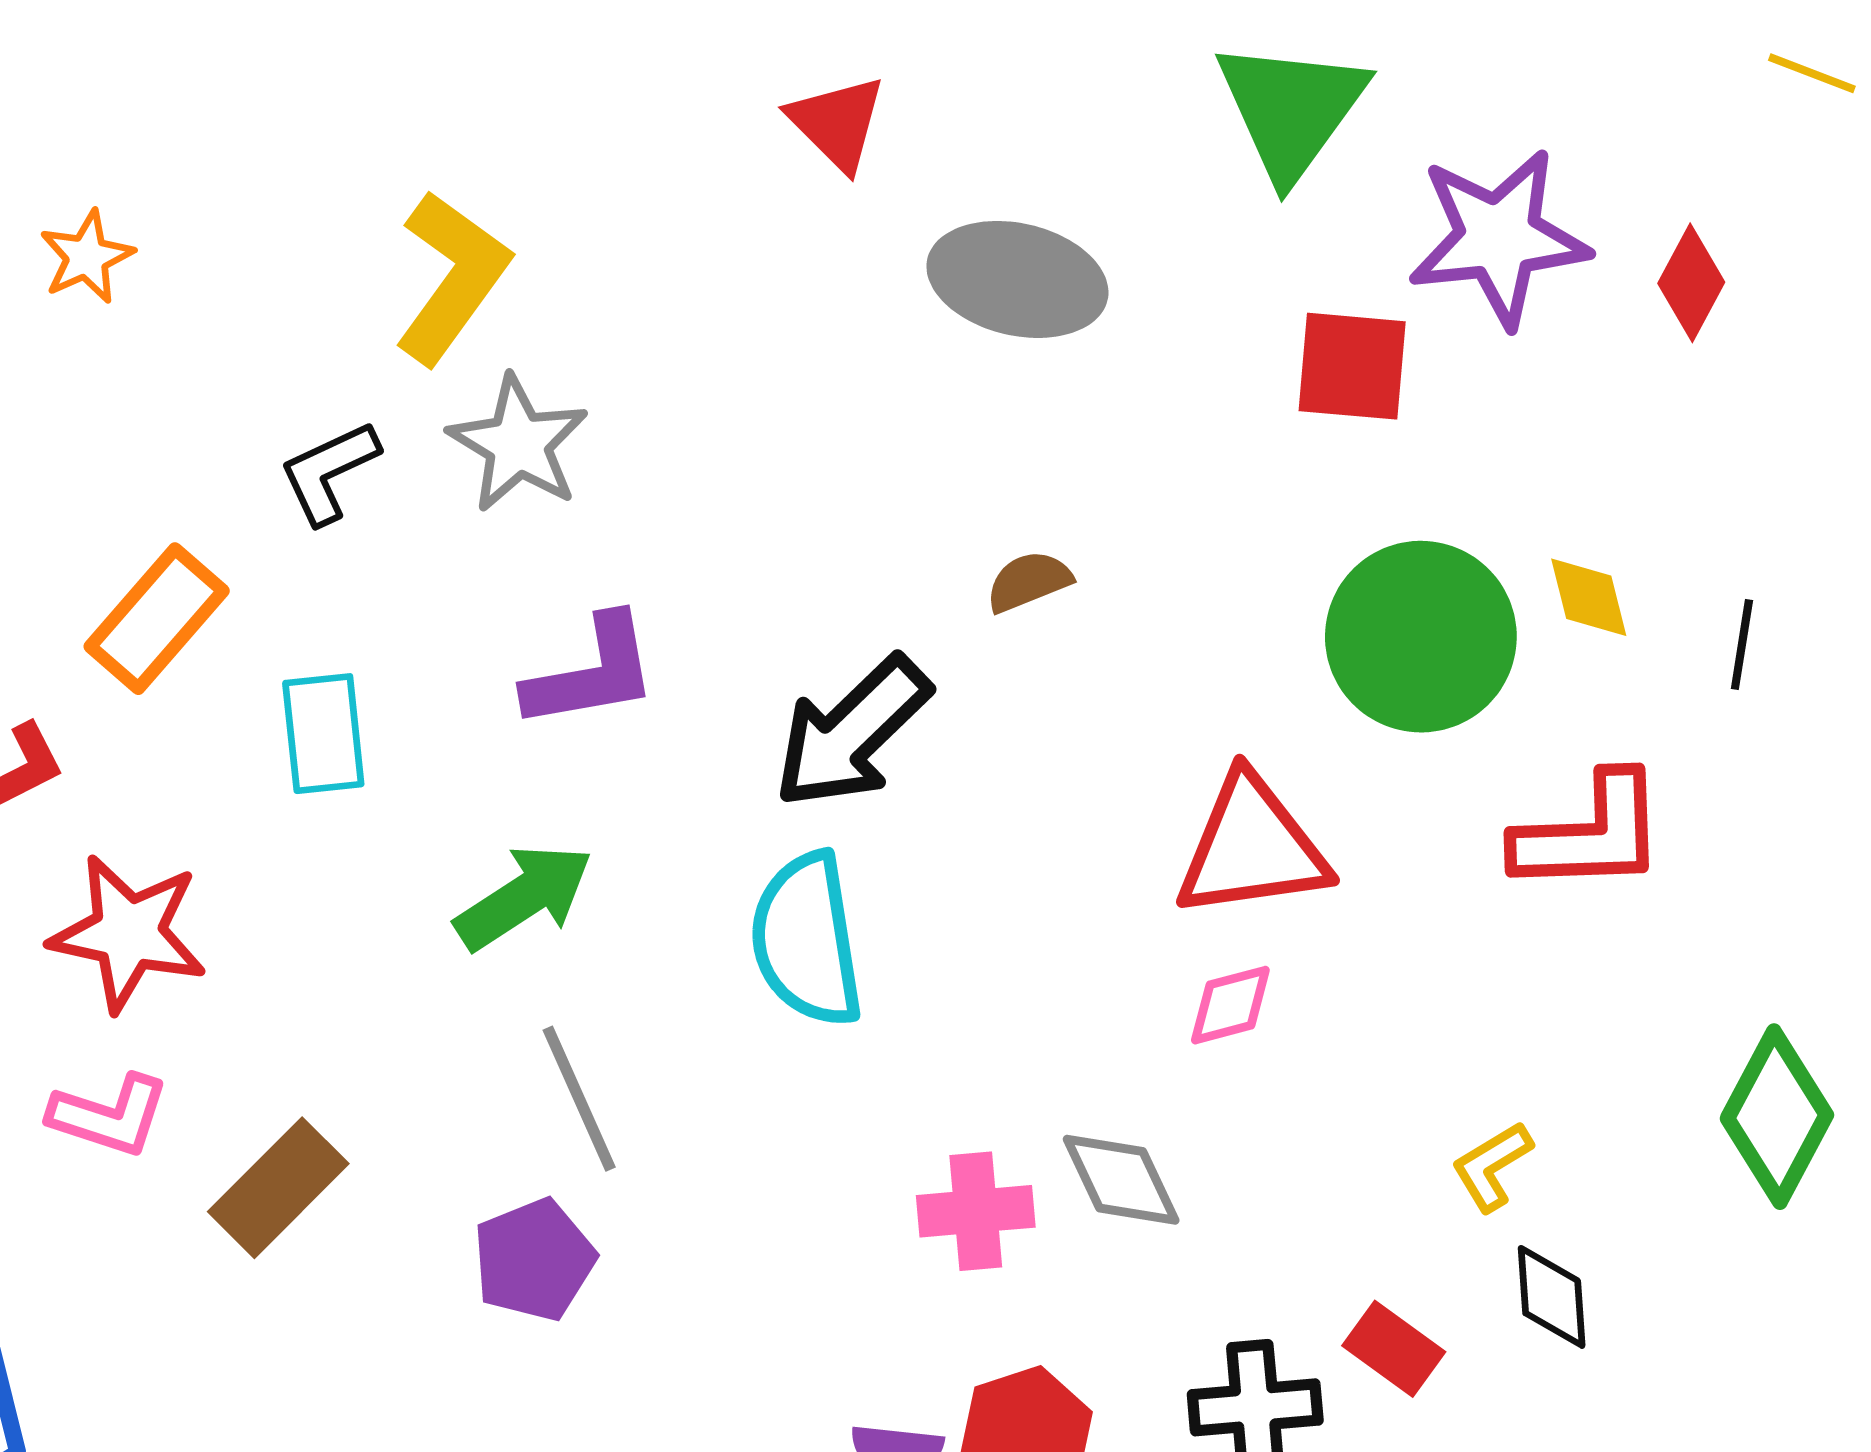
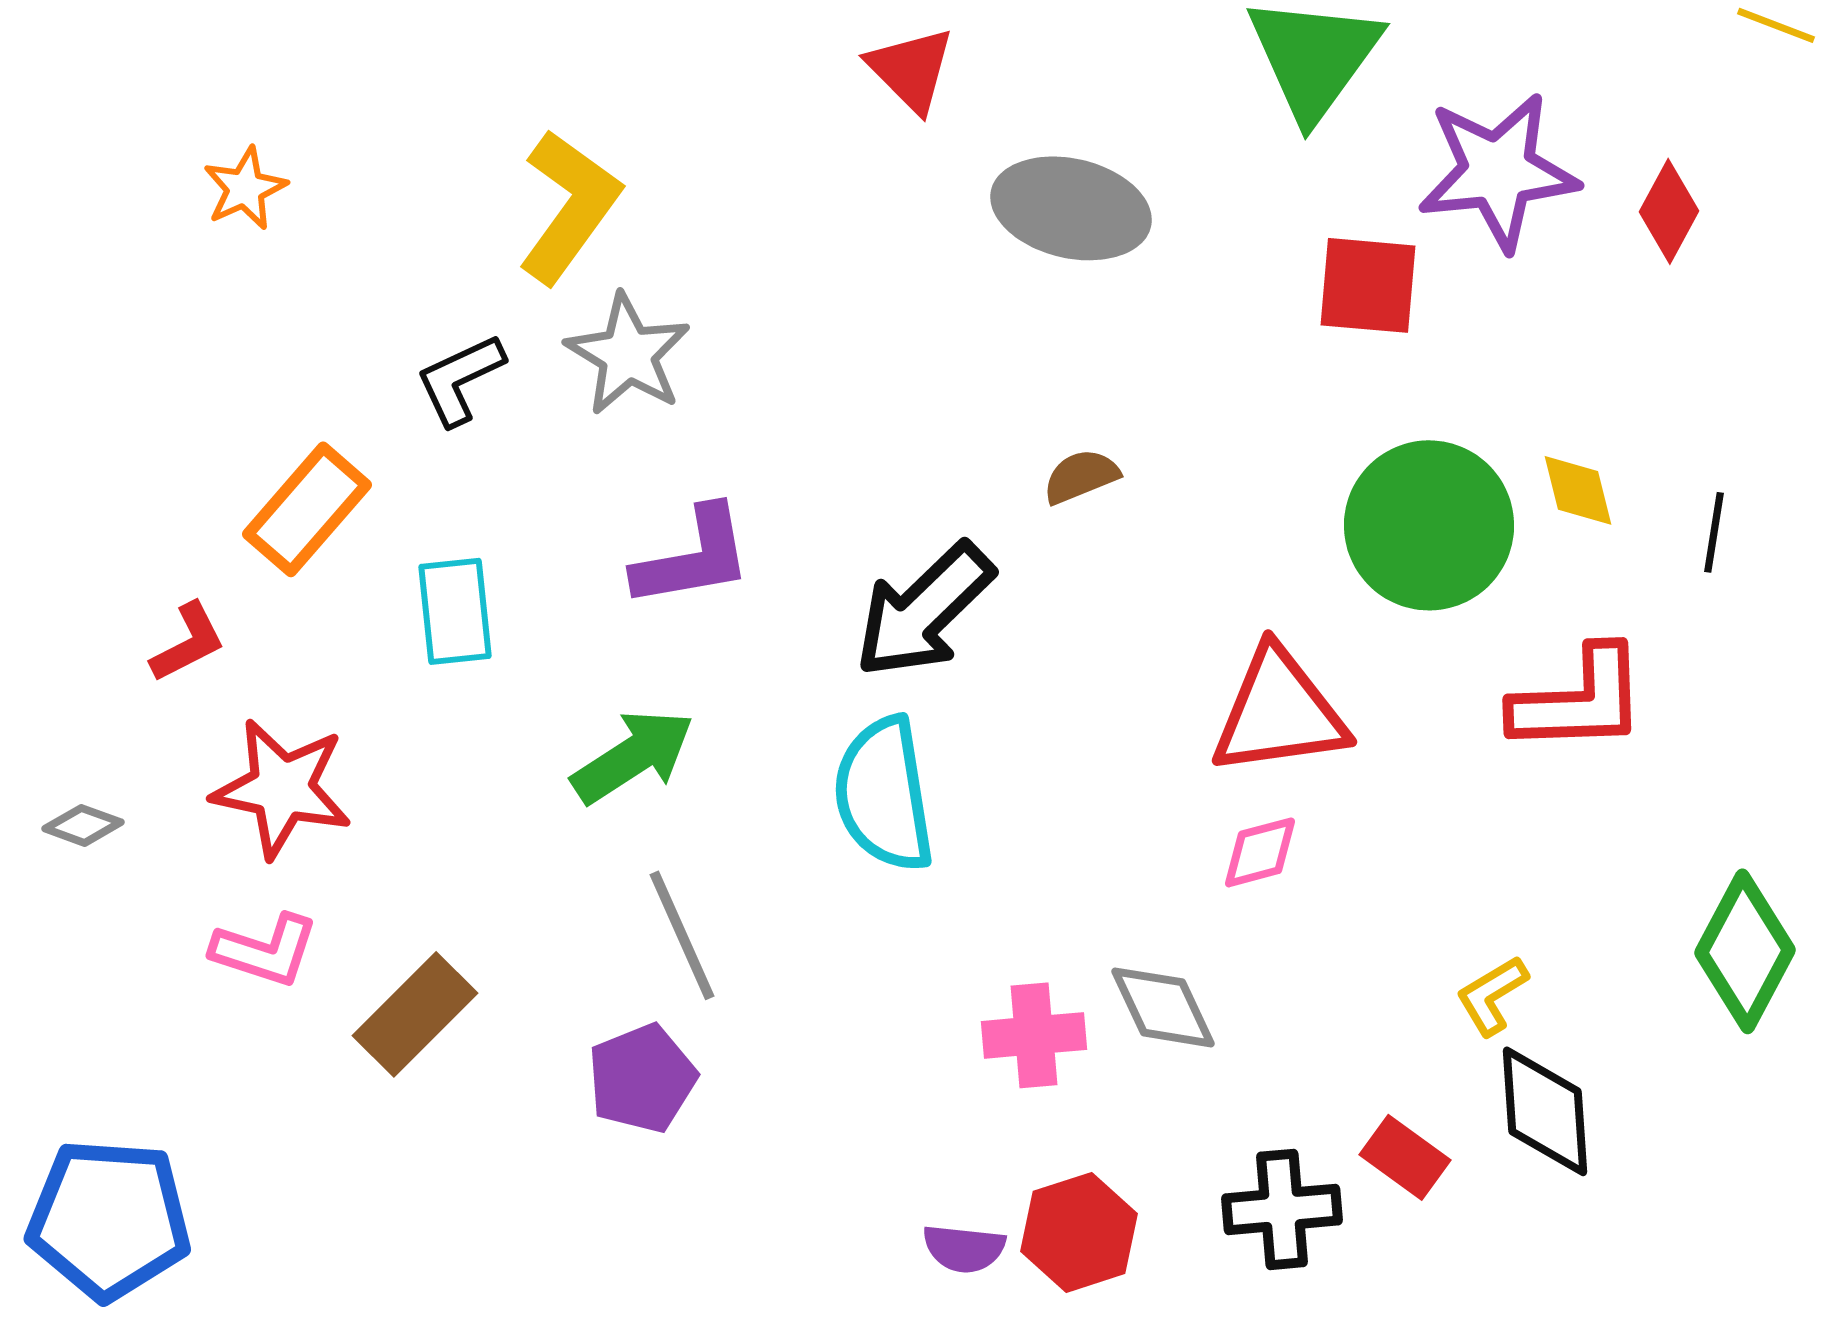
black diamond: (1552, 1297) -> (1545, 1111), size x1.4

